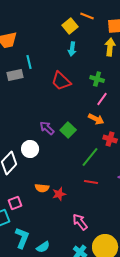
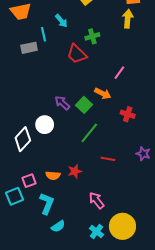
cyan arrow: (72, 49) -> (61, 21), moved, turned -48
green cross: (97, 79) -> (92, 36), moved, turned -32
orange arrow: (96, 119) -> (103, 93), moved
green line: (90, 157) -> (89, 133), moved
orange semicircle: (42, 188) -> (53, 175), moved
cyan L-shape: (22, 238) -> (47, 203), moved

